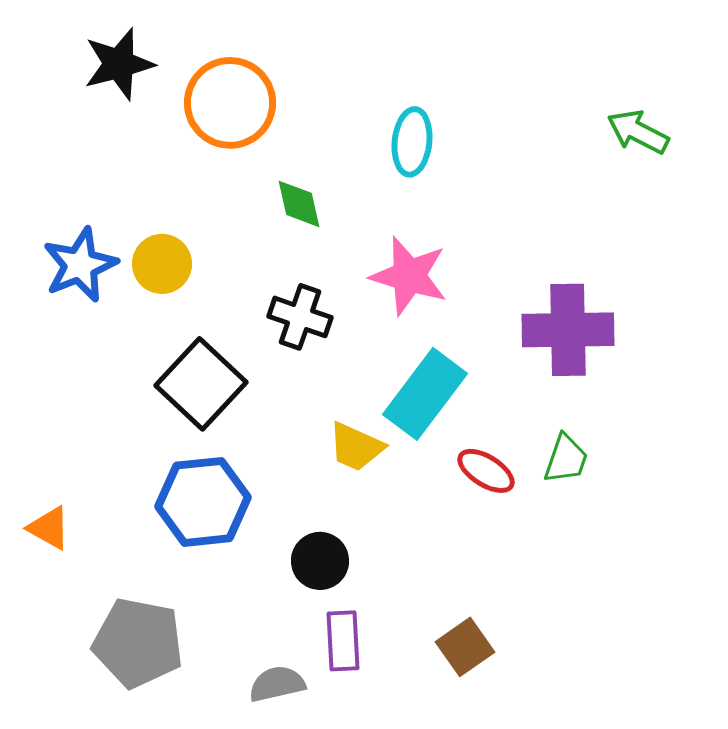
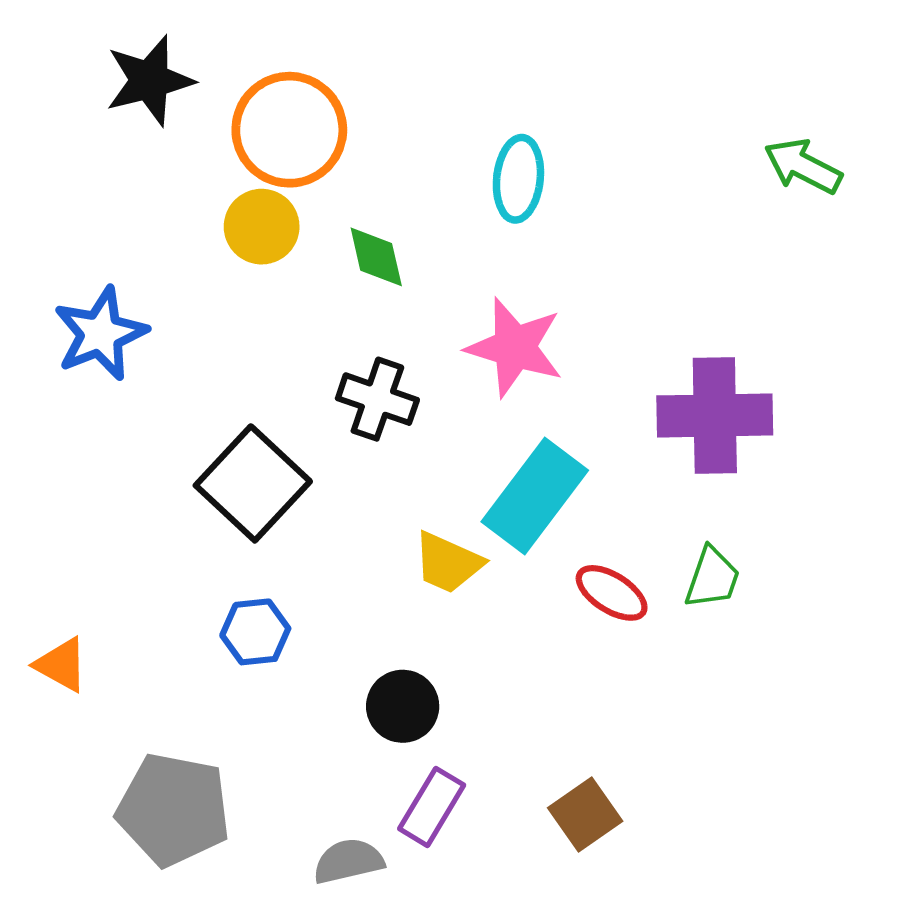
yellow circle: (162, 264) -> (262, 227), moved
blue hexagon: (203, 502) -> (255, 632), size x0.6
purple rectangle: (343, 641) -> (432, 807), turned 34

